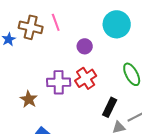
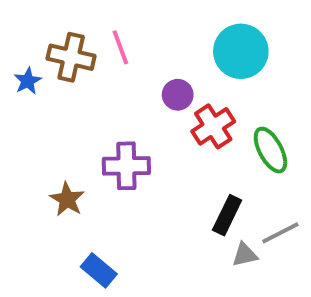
red cross: (86, 78) -> (213, 126), moved

